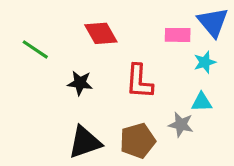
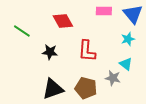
pink rectangle: (178, 35) -> (104, 11), moved
cyan triangle: (202, 102) -> (126, 64), turned 40
brown pentagon: (138, 141) -> (86, 88), turned 30

